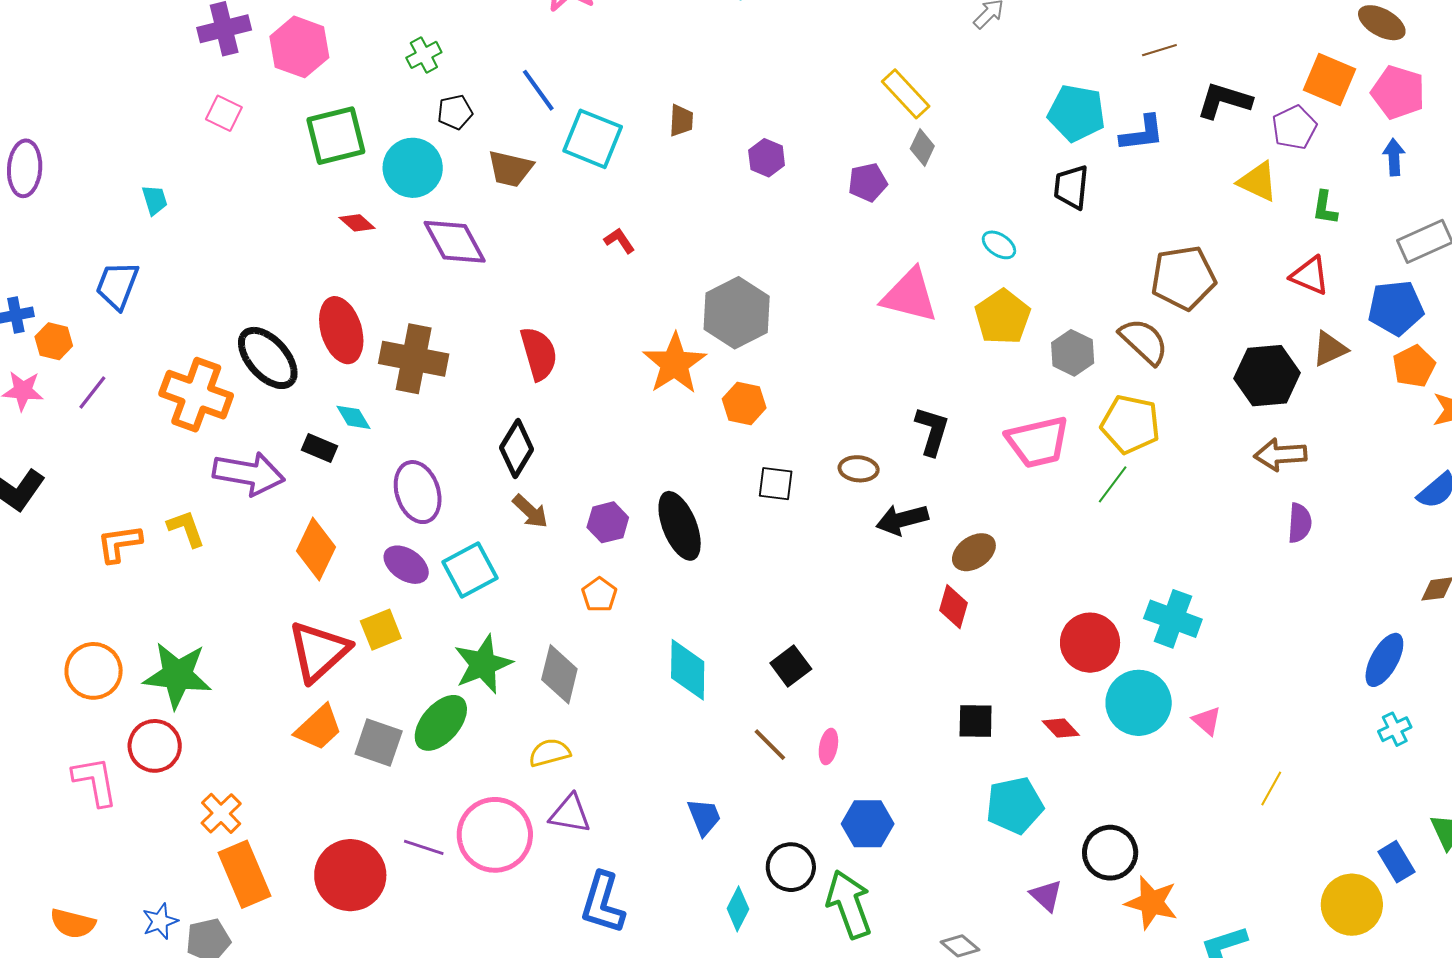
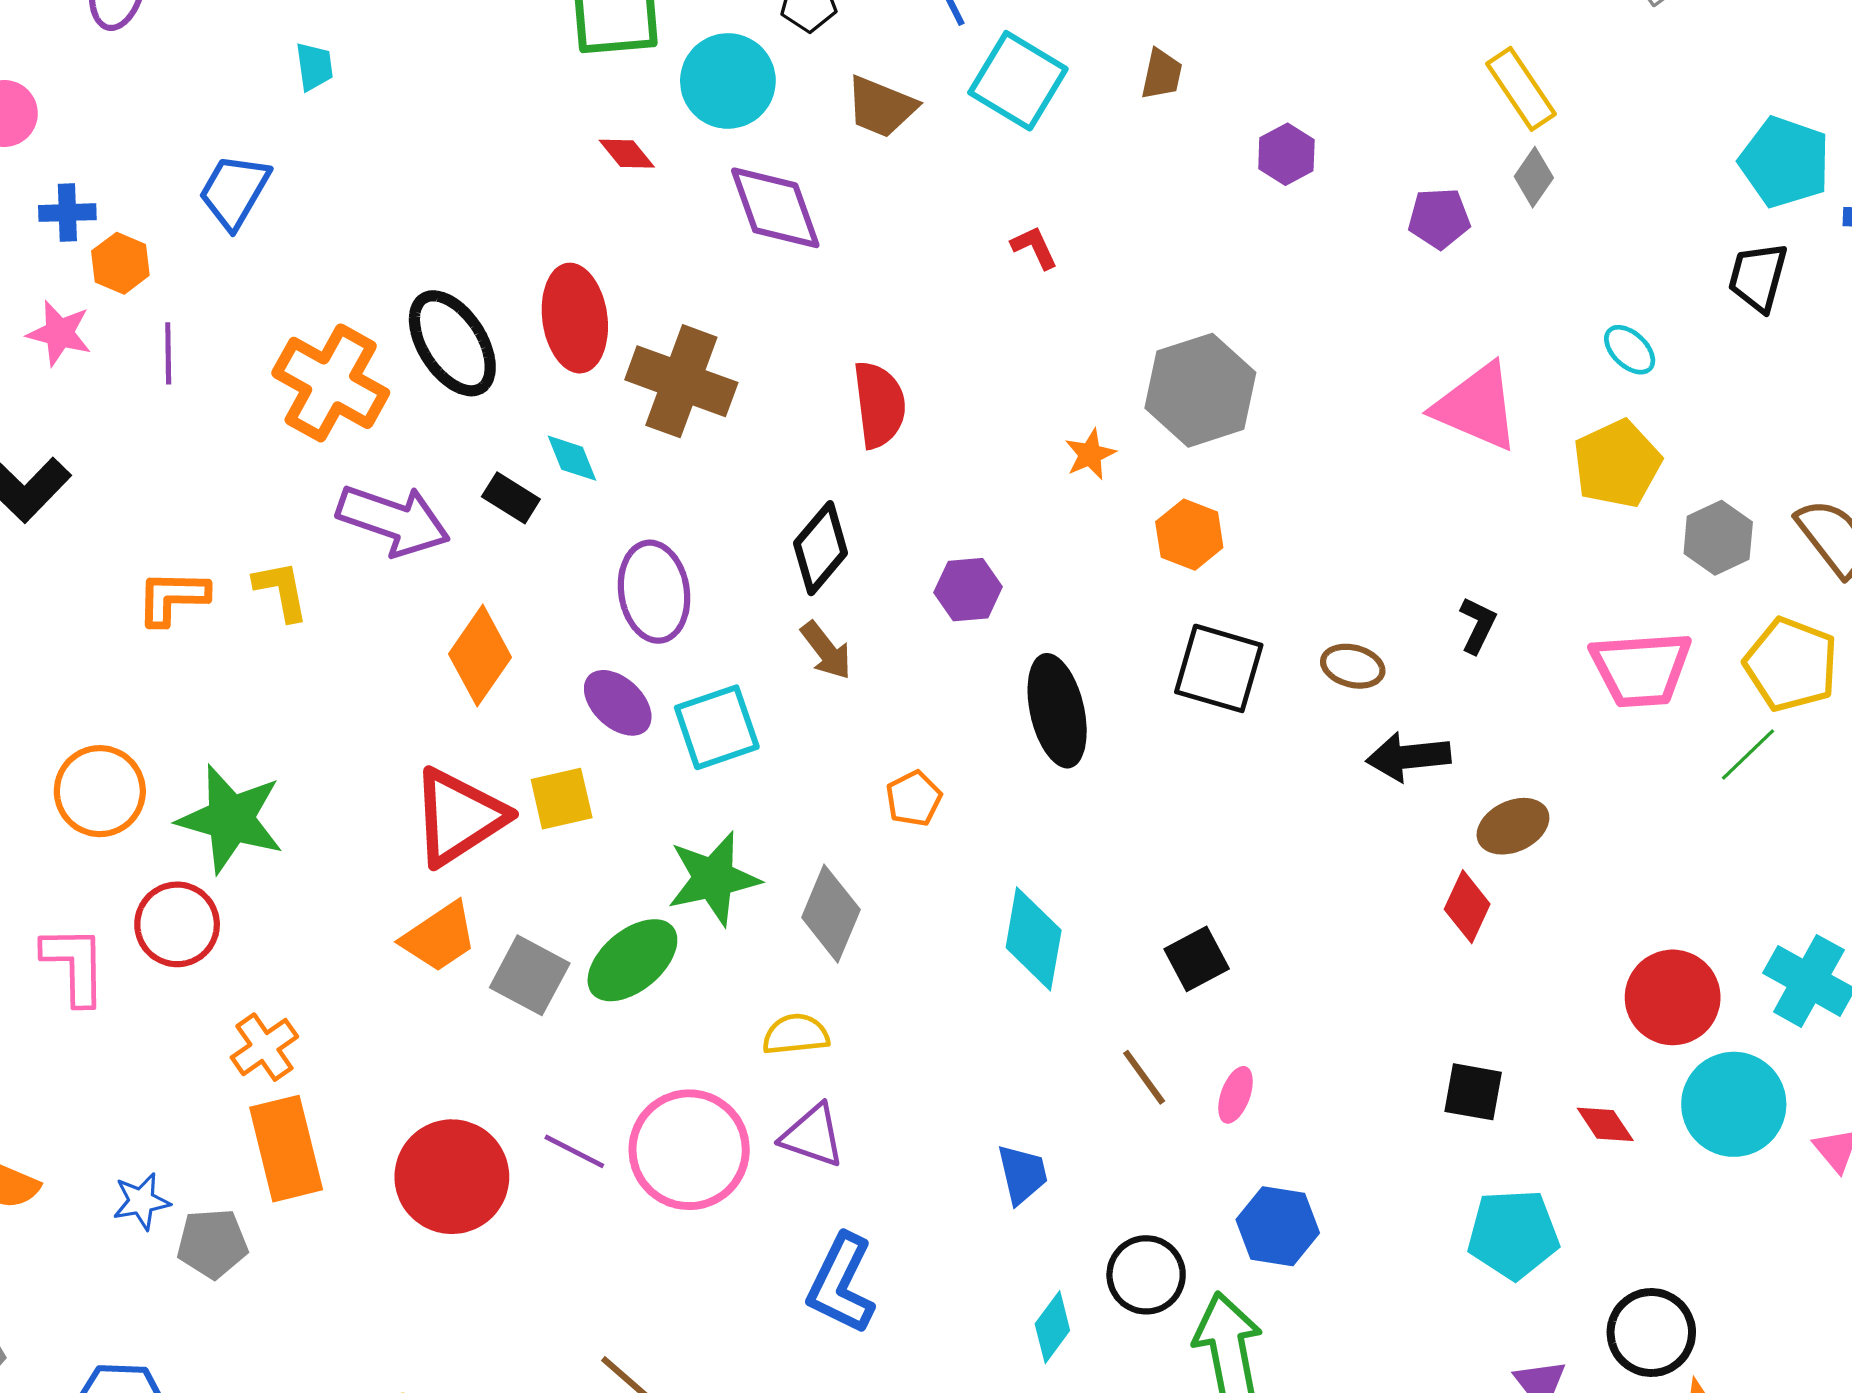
orange star: (675, 363) -> (1090, 454), size x0.5
purple line: (92, 392) -> (168, 353), turned -48
black L-shape: (932, 431) -> (1478, 625), size x0.7
black square: (776, 484) -> (1219, 668), size x1.5
purple hexagon: (608, 522) -> (968, 590), moved

